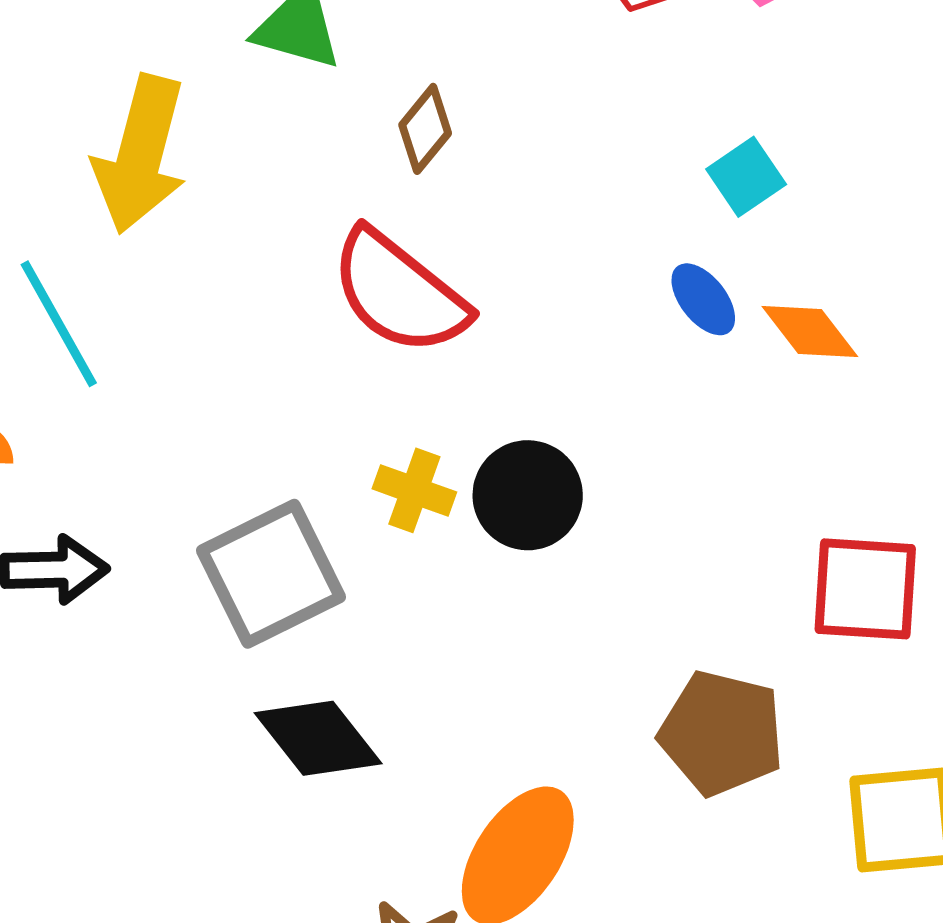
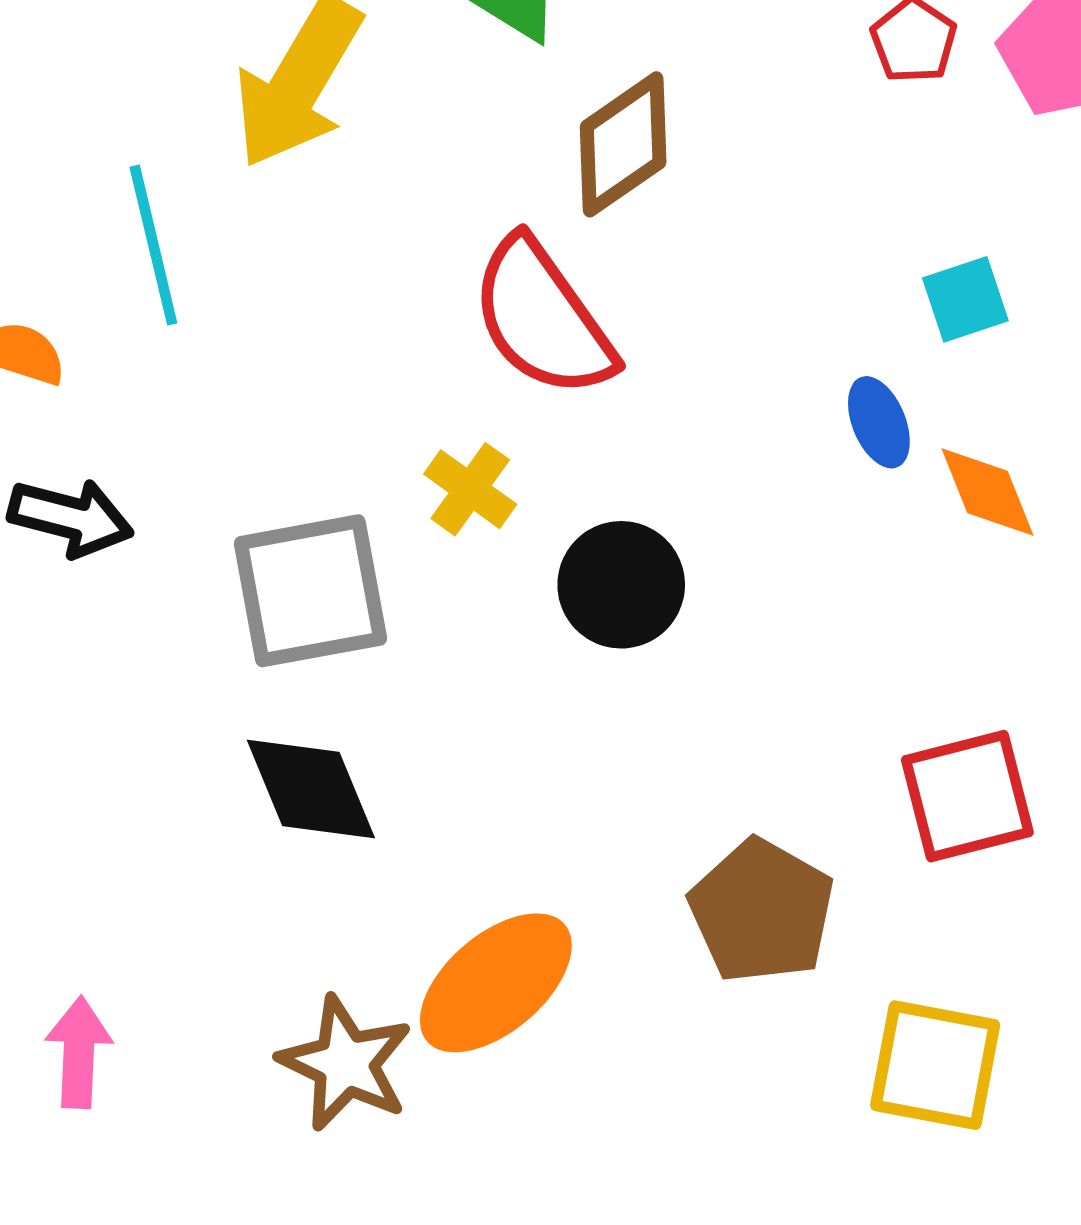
brown diamond: (425, 129) -> (623, 144), size x1.5
yellow cross: (414, 490) -> (470, 489), moved
red square: (865, 589) -> (967, 796), turned -34

